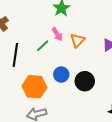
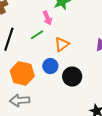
pink arrow: (57, 34) -> (47, 18), moved
orange triangle: (78, 40) -> (62, 44), moved

